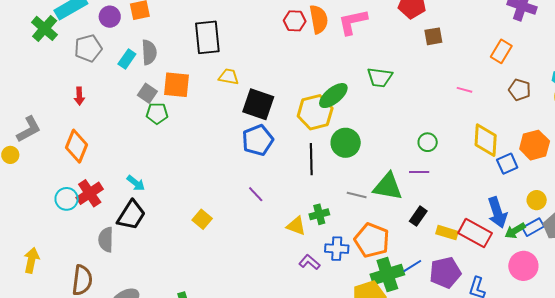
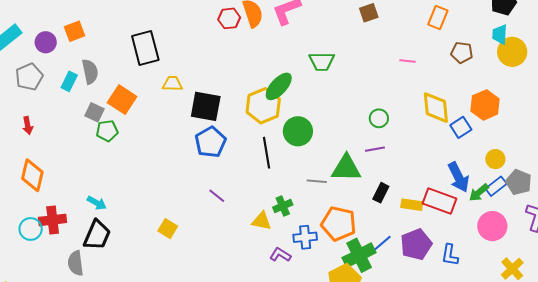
orange square: (177, 85) -> (122, 100), turned 36
red cross: (90, 193) -> (53, 220), turned 36

